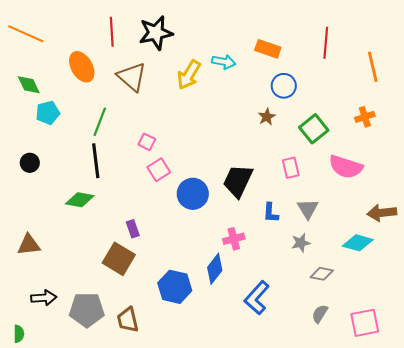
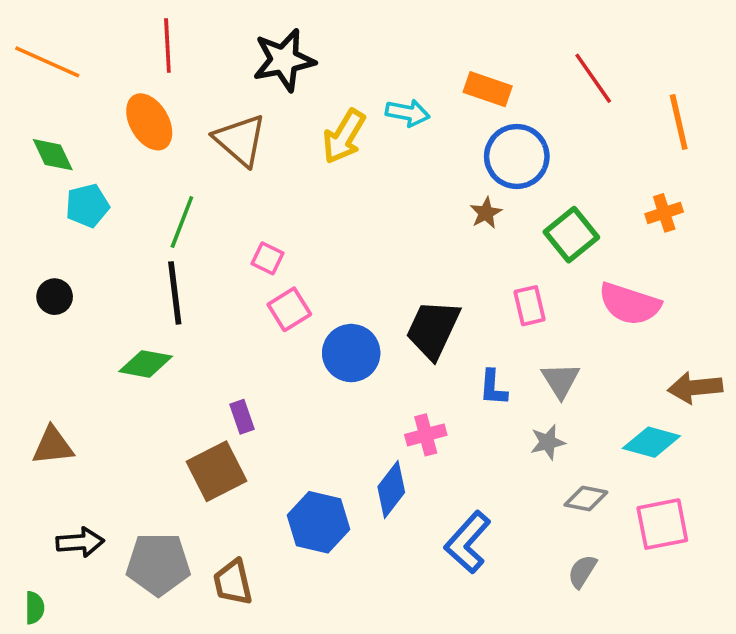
red line: (112, 32) -> (167, 45), moved
red line: (326, 43) -> (593, 78), turned -40
blue circle: (284, 86) -> (517, 156), size x1.4
brown square: (119, 259) -> (217, 471), turned 32
pink square: (365, 323) -> (662, 524), moved

